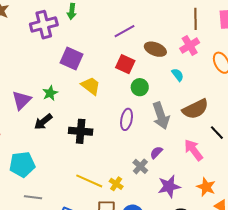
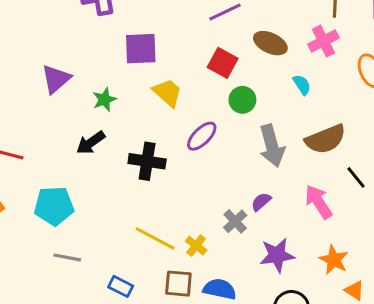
purple square: (72, 58) -> (141, 49), turned -30
purple triangle: (22, 100) -> (56, 79), moved
purple ellipse: (127, 119) -> (202, 136), moved, turned 30

